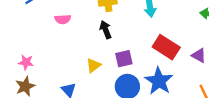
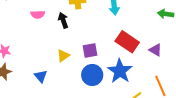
black arrow: (106, 30) -> (63, 20), moved

